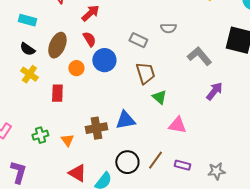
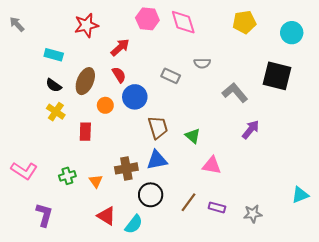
brown trapezoid: (145, 73) -> (158, 127), moved
black circle: (127, 162) -> (151, 195), moved

